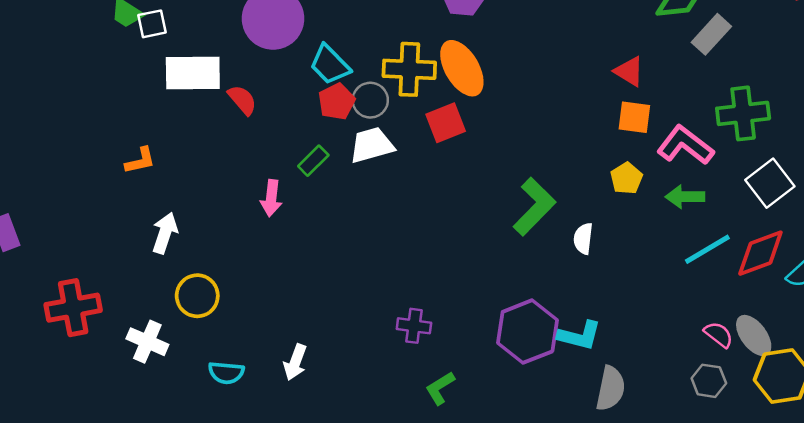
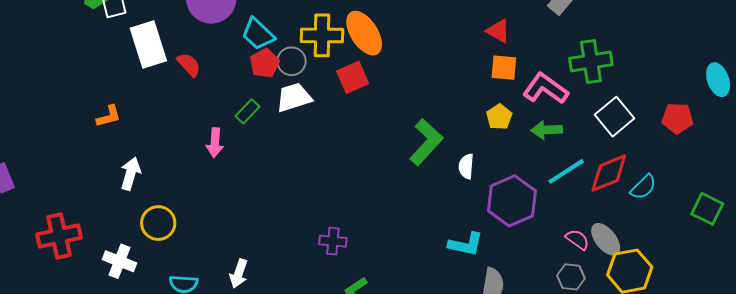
white rectangle: (193, 73) -> (148, 44), turned 75
purple hexagon: (527, 332) -> (512, 201), moved

